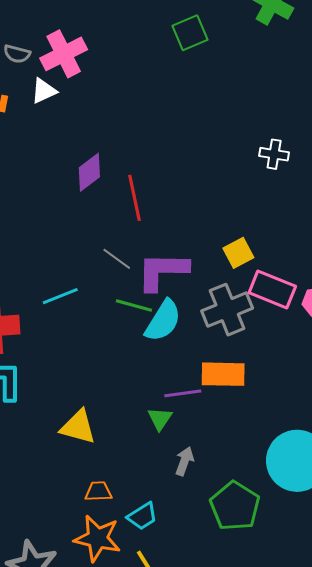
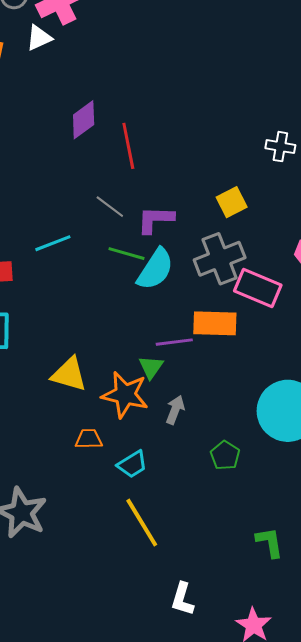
white cross: (274, 154) -> (280, 147), moved
purple L-shape: (162, 271) -> (155, 219), size x0.7
pink rectangle: (272, 289) -> (258, 288), moved
green pentagon: (235, 506) -> (225, 455), size x0.6
orange star: (97, 538) -> (125, 395), moved

